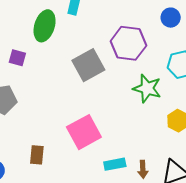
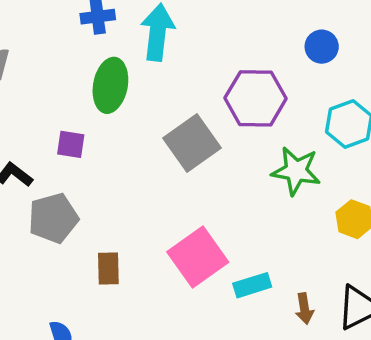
brown rectangle: (37, 155) -> (108, 269), moved
cyan rectangle: (115, 164) -> (252, 285), moved

